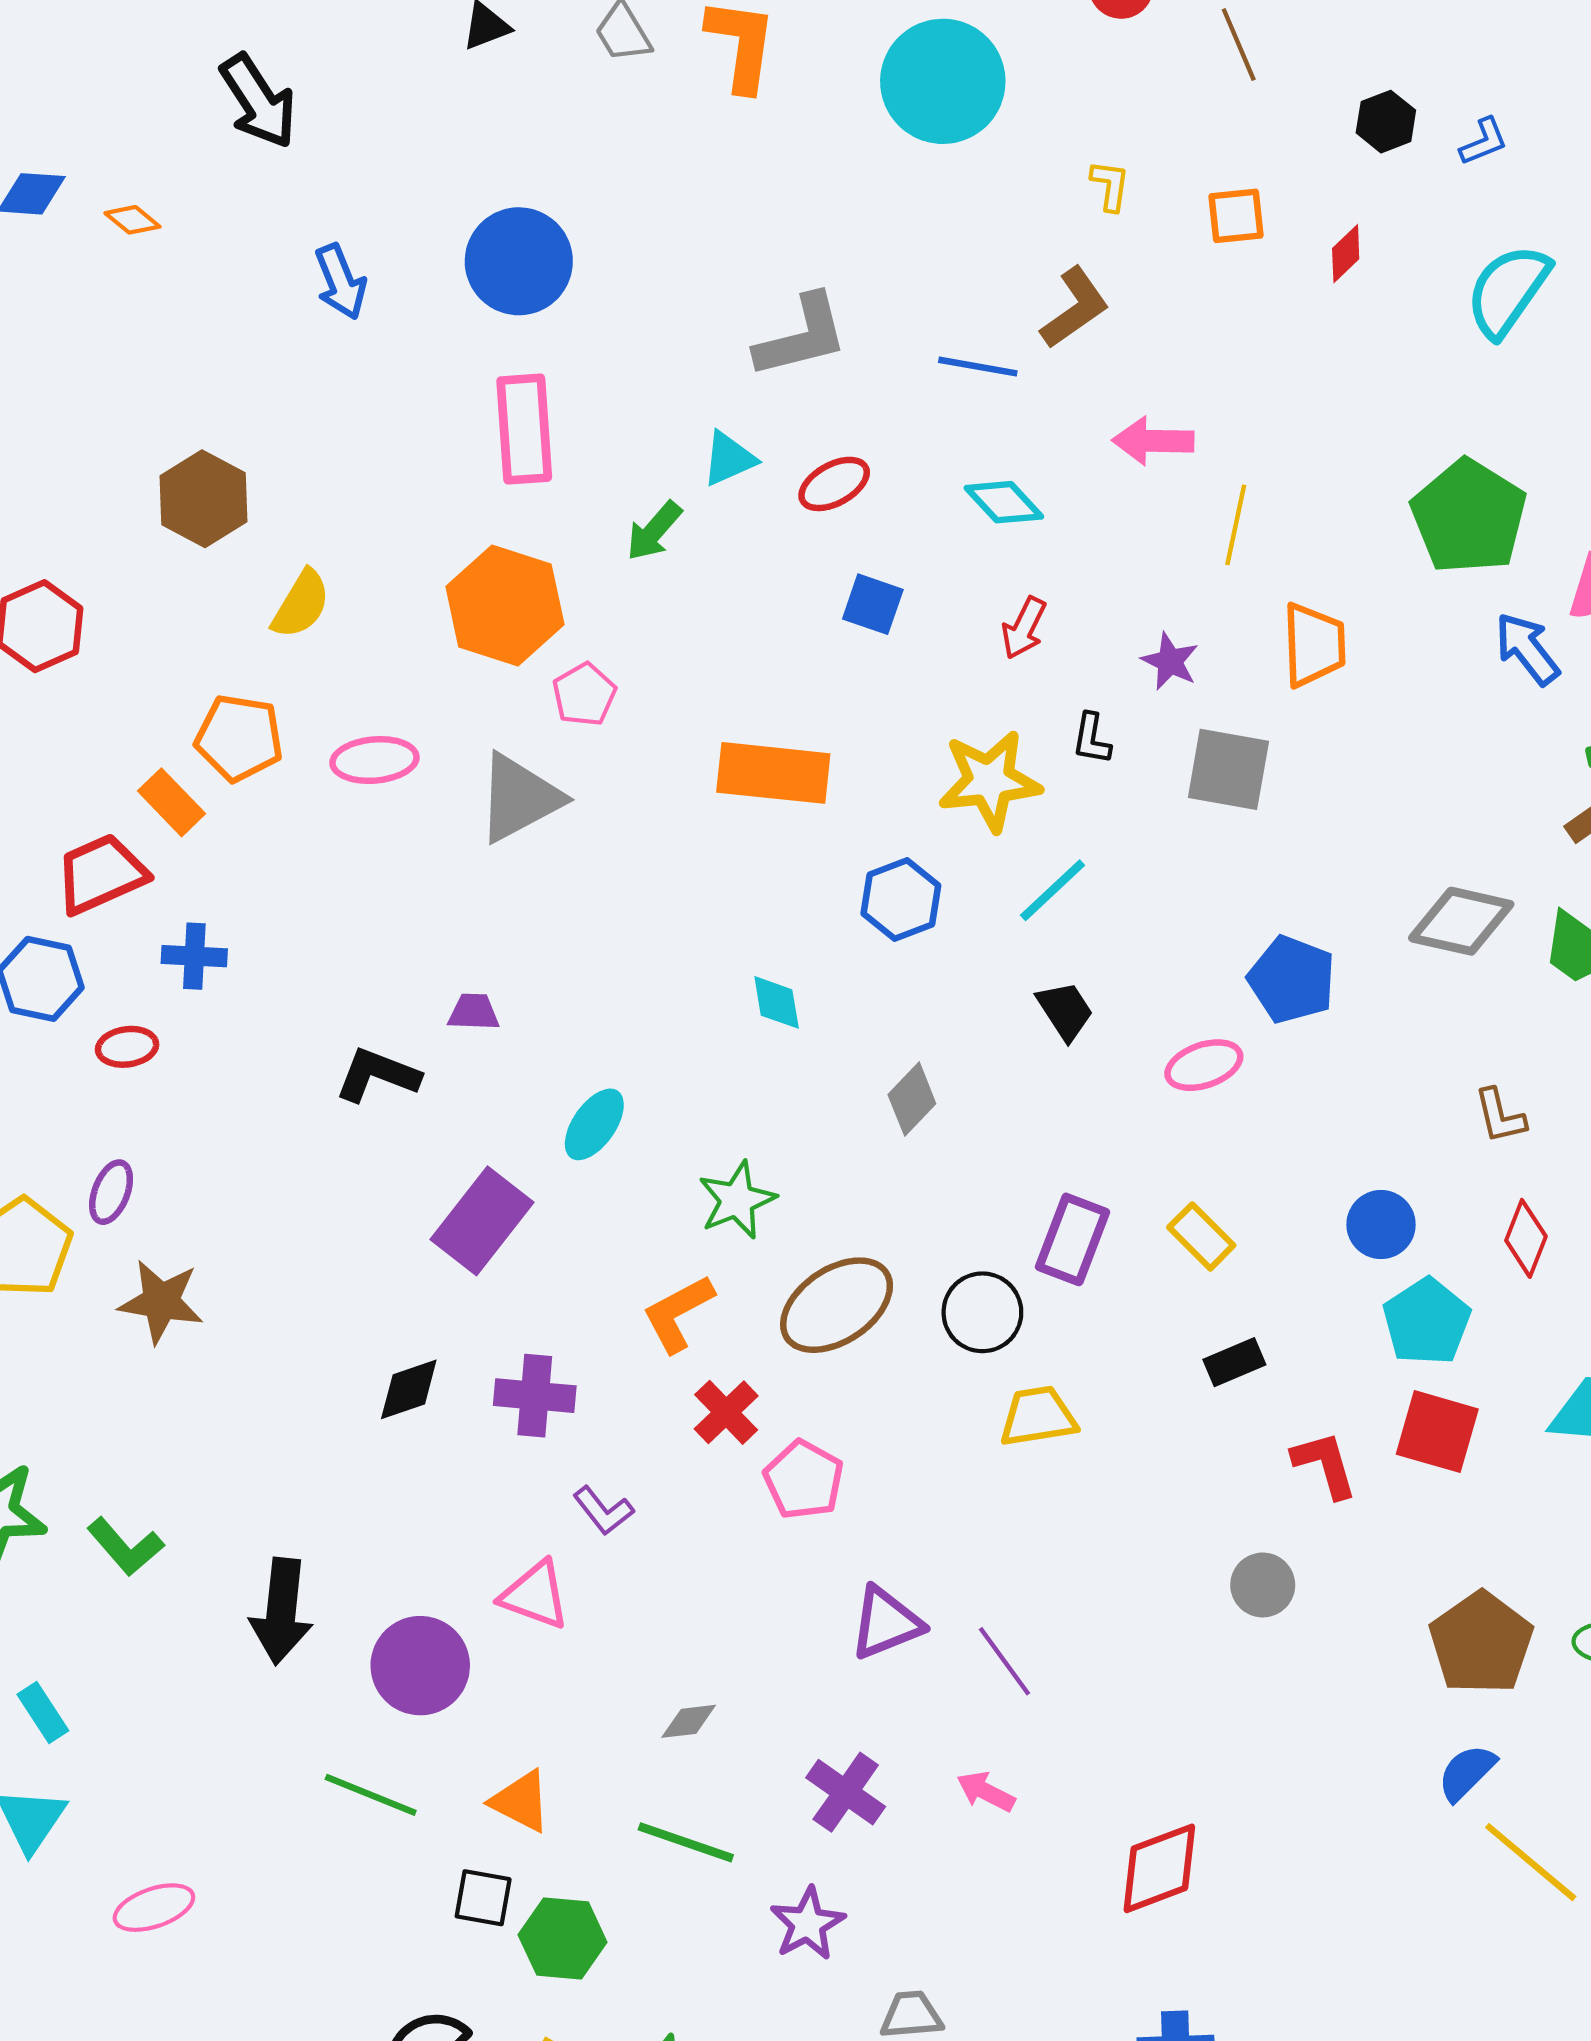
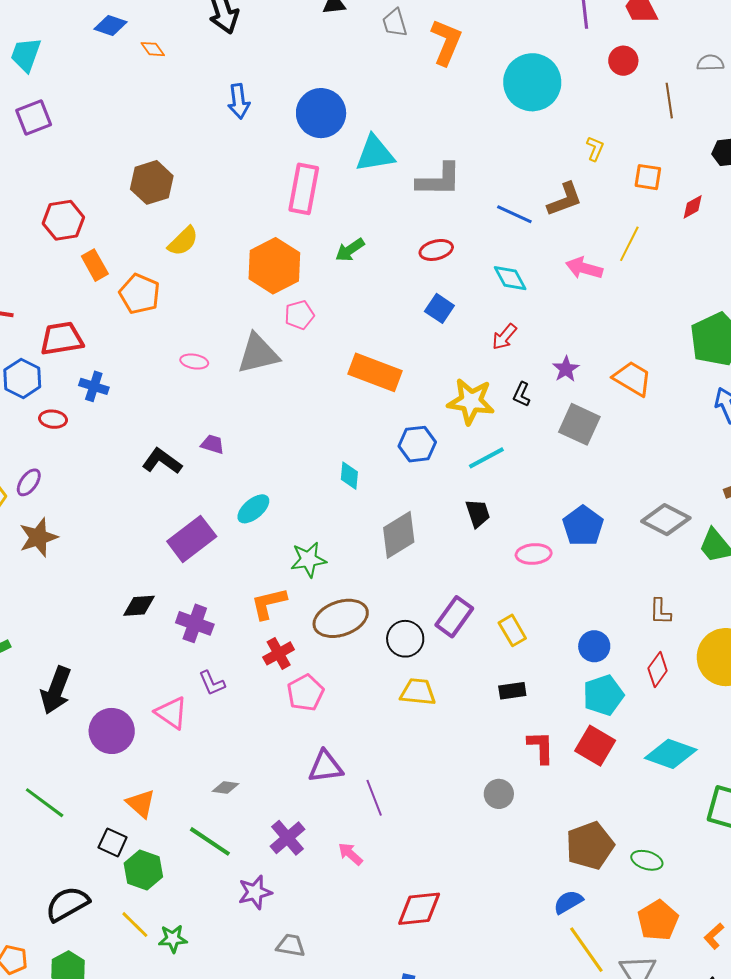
cyan triangle: (729, 459) -> (375, 154), moved, size x1.5
yellow line: (1236, 525) -> (629, 244), moved
orange trapezoid: (1314, 645) -> (632, 378), turned -72
pink ellipse: (374, 760) -> (194, 362), moved, size x0.7
orange rectangle: (172, 802) -> (95, 265), moved
gray diamond: (912, 1099) -> (399, 535), size x1.5
brown star: (161, 1302) -> (38, 537), turned 30
green line: (371, 1795) -> (45, 803), moved

